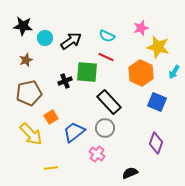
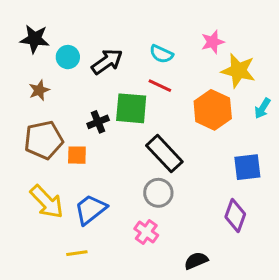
blue square: (157, 102) -> (247, 167), moved, turned -30
orange square: (51, 117) -> (77, 155), moved, turned 32
blue trapezoid: (74, 132) -> (90, 209), moved

